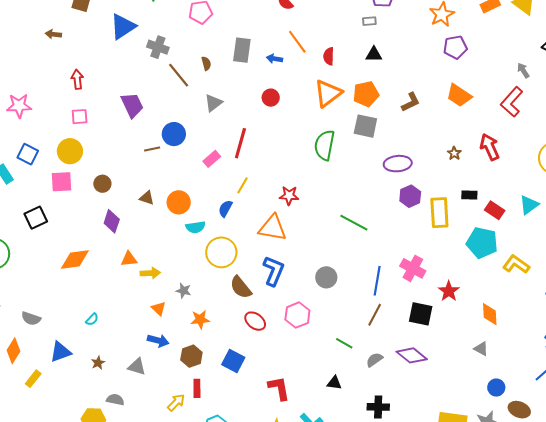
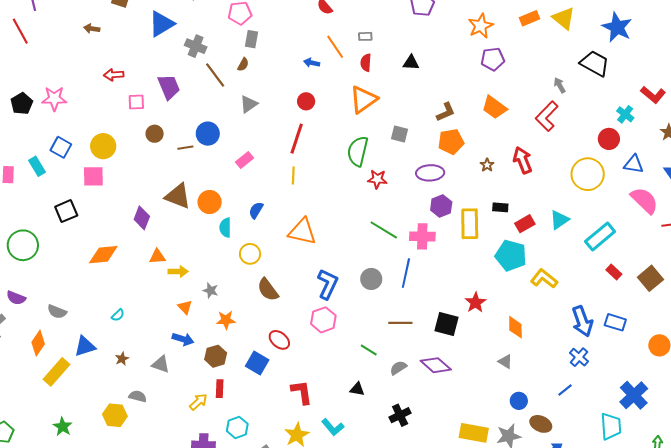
gray rectangle: (369, 21) -> (365, 36), moved
gray rectangle: (242, 50) -> (251, 39), moved, size x0.7
brown semicircle: (206, 63) -> (243, 64), turned 40
red arrow: (77, 79) -> (114, 75), turned -90
orange pentagon: (366, 94) -> (451, 142), moved
purple trapezoid: (132, 105) -> (169, 87), moved
pink square: (80, 117) -> (136, 102), moved
gray square: (365, 126) -> (400, 134), size x0.7
red line: (240, 143) -> (297, 139), moved
brown circle: (102, 184) -> (155, 134), moved
yellow line: (243, 185) -> (293, 175), moved, turned -30
red star: (289, 196) -> (377, 179), moved
brown triangle: (147, 198) -> (178, 196), size x1.8
red rectangle: (495, 210) -> (525, 224), turned -66
cyan semicircle: (195, 227) -> (225, 228), turned 96
yellow circle: (221, 252) -> (250, 254), size x0.7
pink cross: (413, 268) -> (422, 236), moved, turned -30
blue L-shape: (274, 271) -> (328, 284), moved
gray circle: (326, 277) -> (371, 279), moved
blue line: (377, 281) -> (406, 273), moved
brown line: (375, 315) -> (400, 323), turned 60
red ellipse: (255, 321) -> (279, 340), moved
yellow rectangle: (33, 379) -> (57, 372), size x1.6
black cross: (378, 407) -> (400, 415), turned -30

